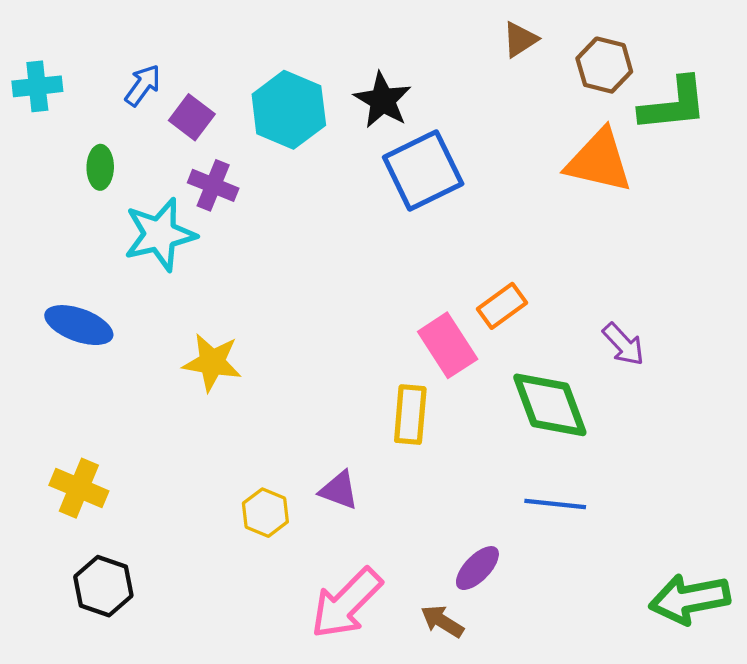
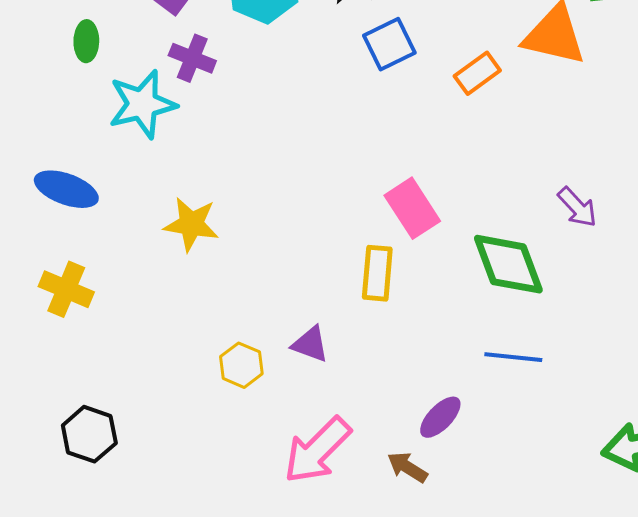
blue square: (423, 171) -> (389, 44), size x0.7
orange rectangle: (502, 306) -> (477, 73), moved
yellow cross: (79, 488) -> (66, 289), moved

